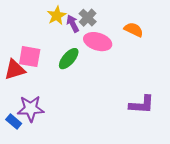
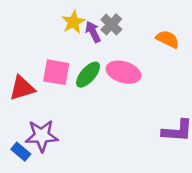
pink ellipse: (98, 42) -> (123, 72), moved
pink square: (30, 57) -> (56, 72), moved

